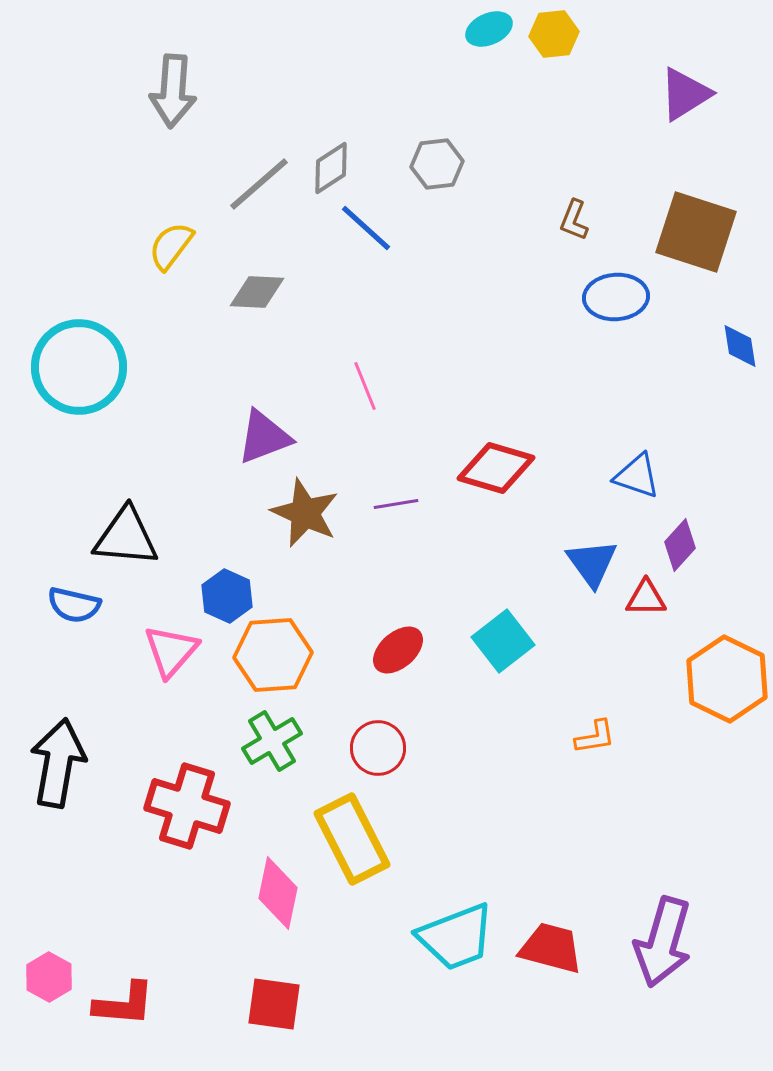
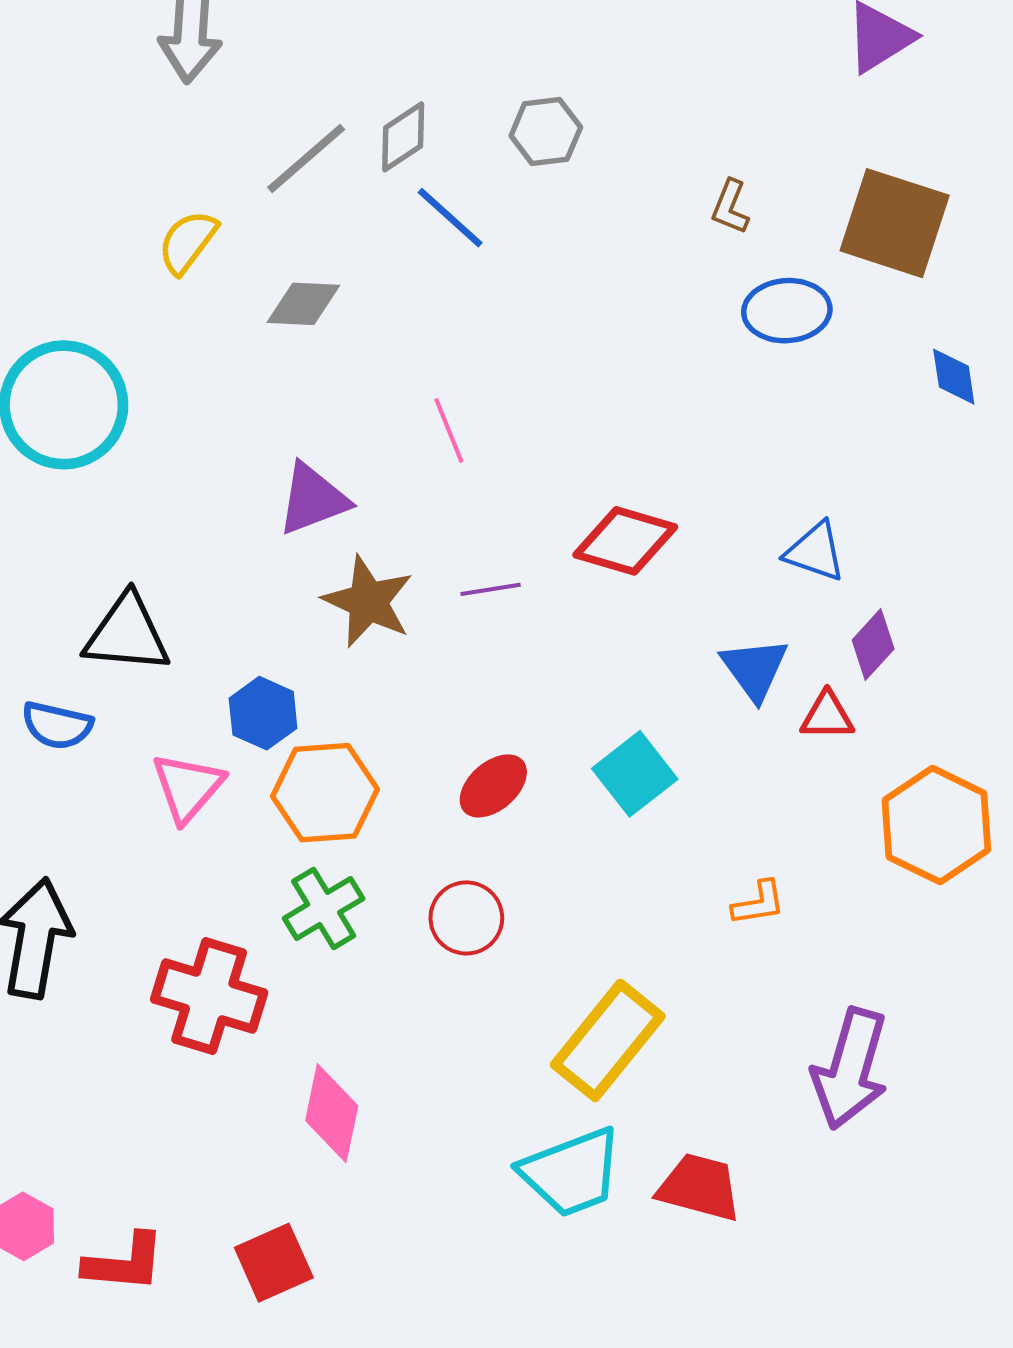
yellow rectangle: (352, 839) -> (608, 1040), moved, turned 66
purple arrow: (663, 942) -> (850, 1069), moved
red square: (274, 1004) -> (274, 1263), moved, turned -32

